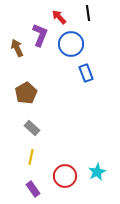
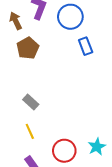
brown pentagon: (26, 93) -> (28, 48), moved
yellow line: (31, 157) -> (30, 131), turned -35

